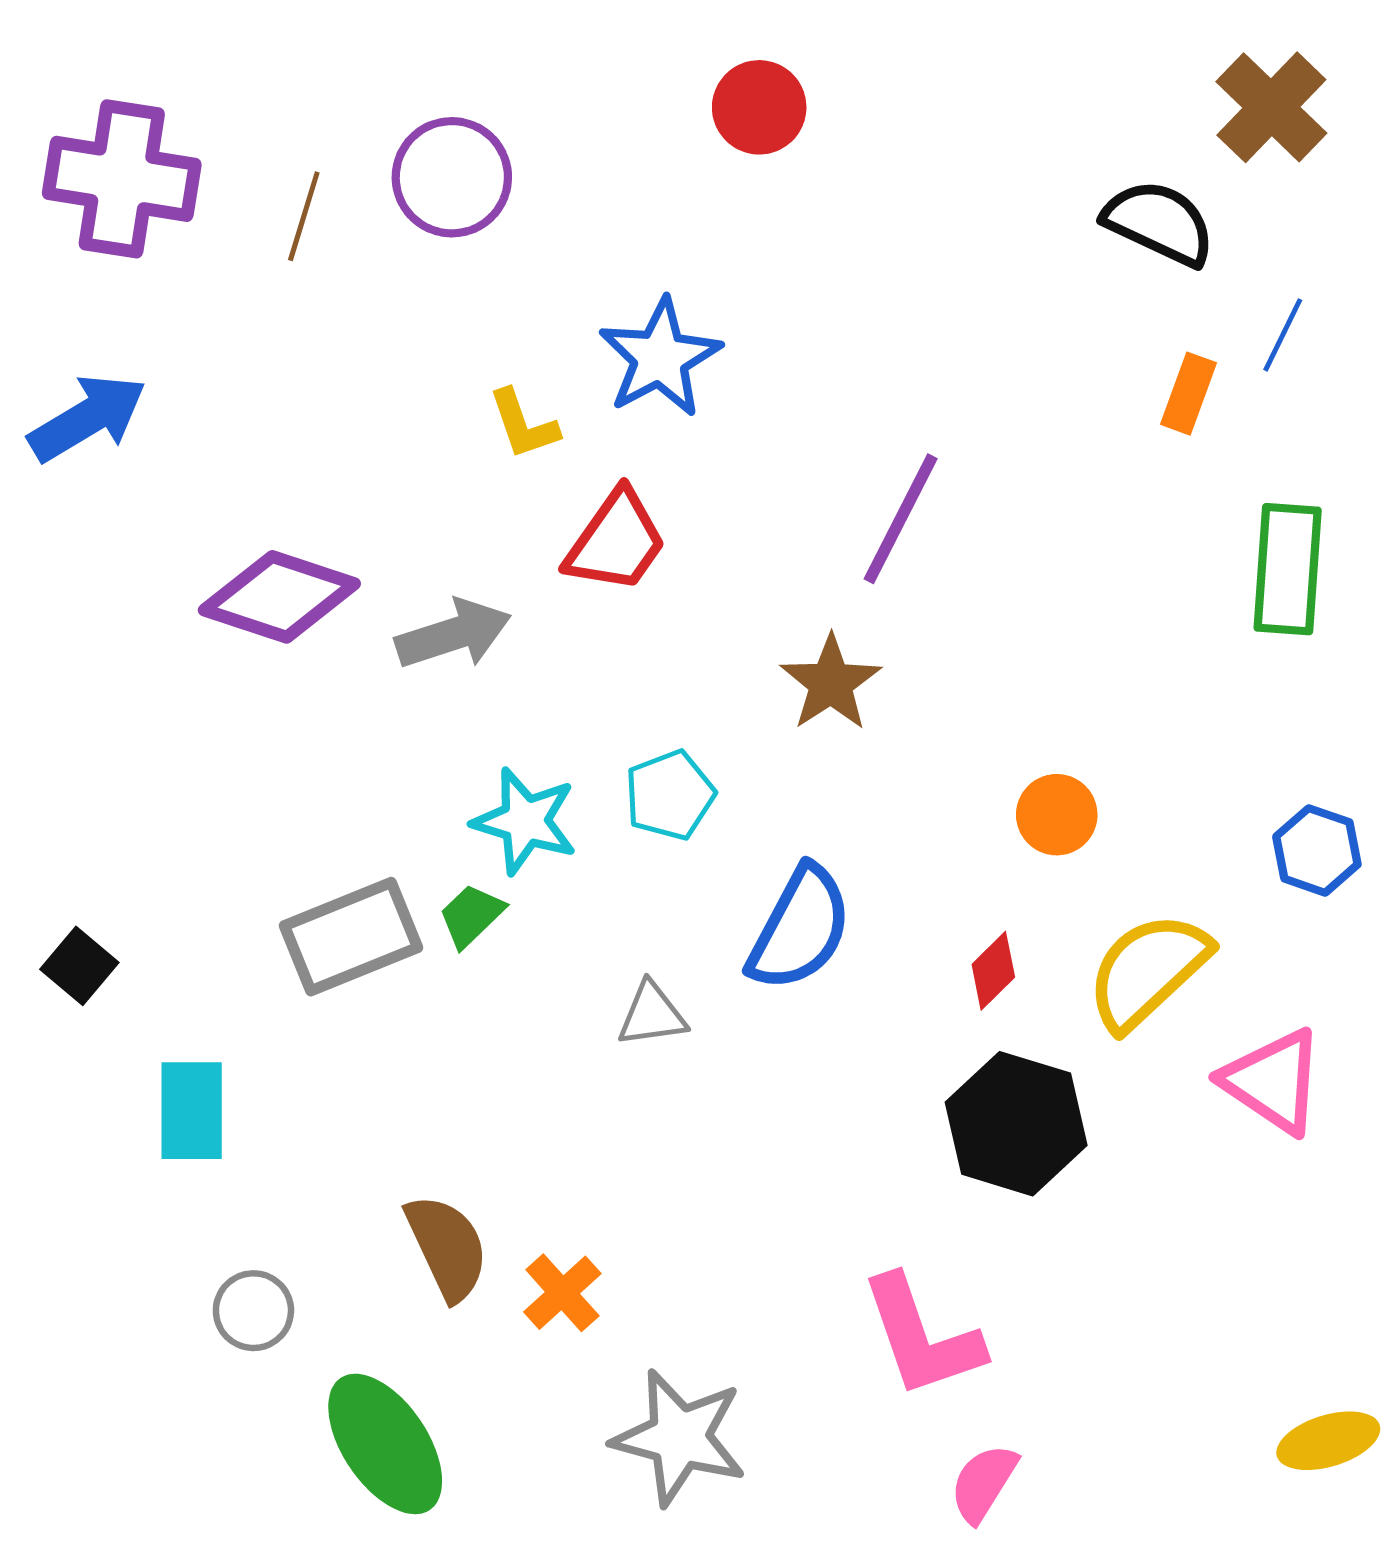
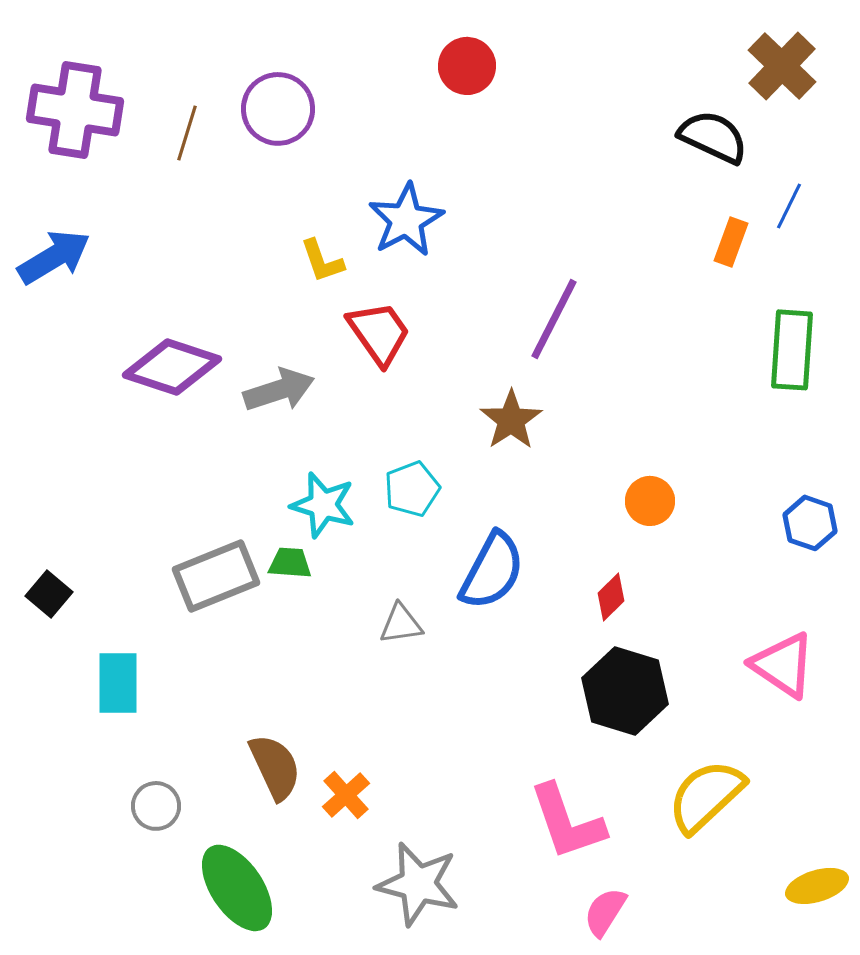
red trapezoid: (616, 541) -> (379, 333), turned -70
green trapezoid: (471, 915) -> (290, 563), turned 48
yellow semicircle: (1148, 971) -> (706, 796), moved

